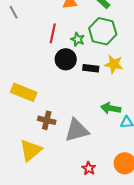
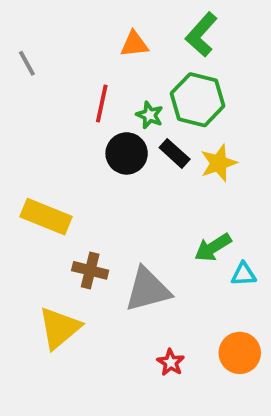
yellow star: (114, 64) -> (219, 163), turned -30
black rectangle: (91, 68) -> (175, 153), moved, turned 35
green arrow: (111, 108) -> (213, 247), turned -42

